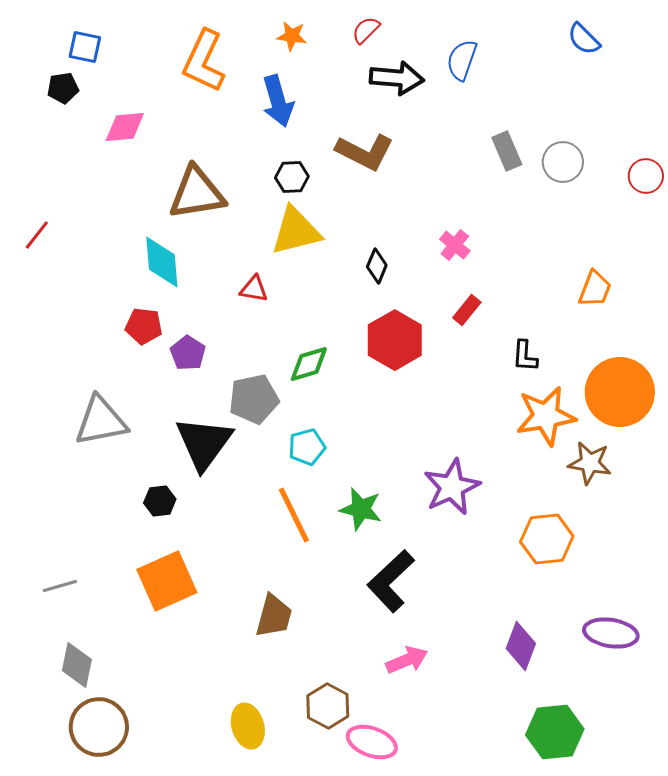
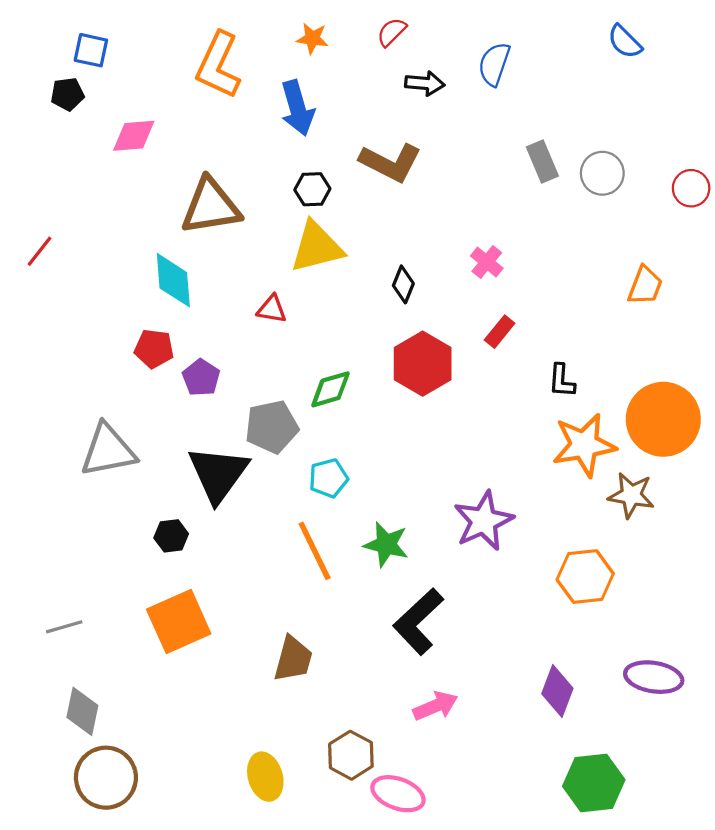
black arrow: (397, 78) -> (425, 83), size x0.7
orange trapezoid: (595, 289) -> (645, 286), moved

